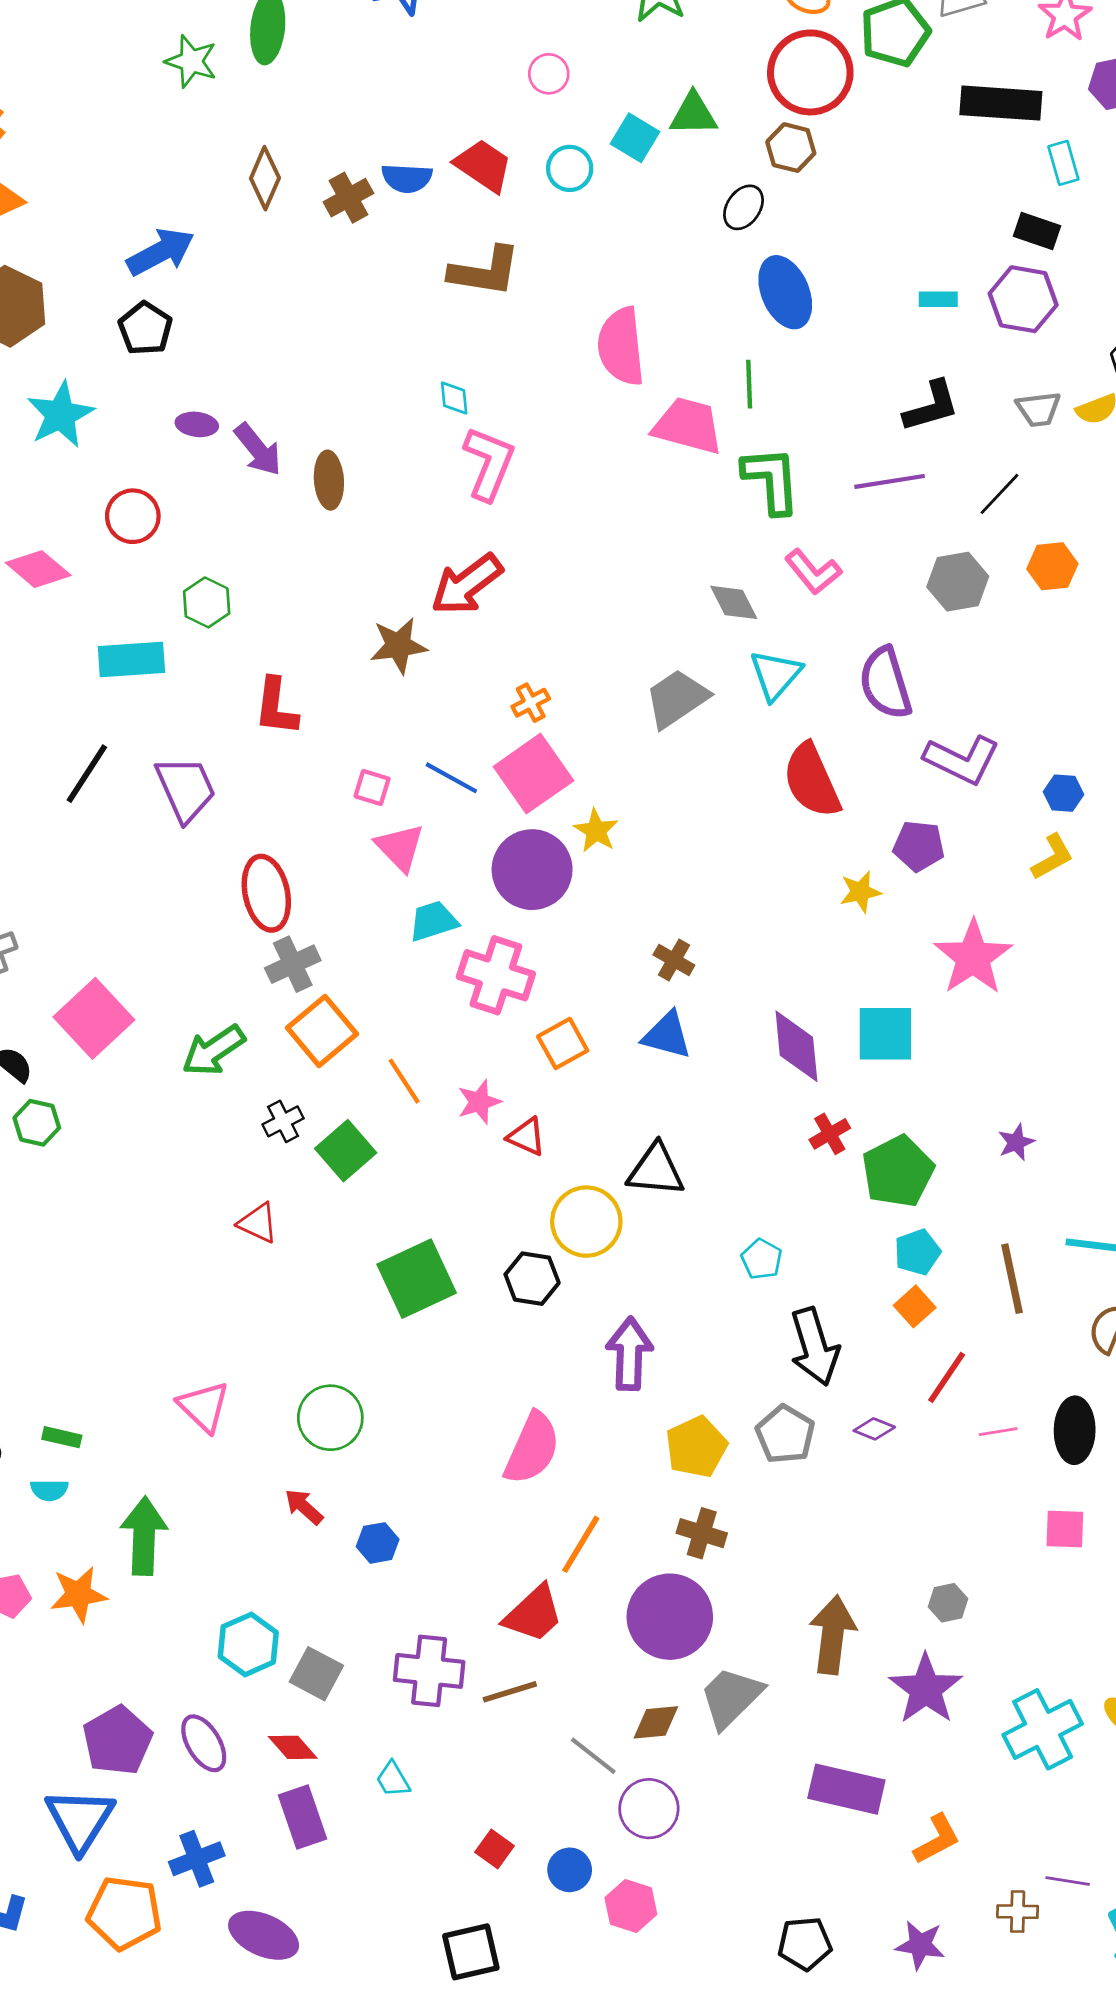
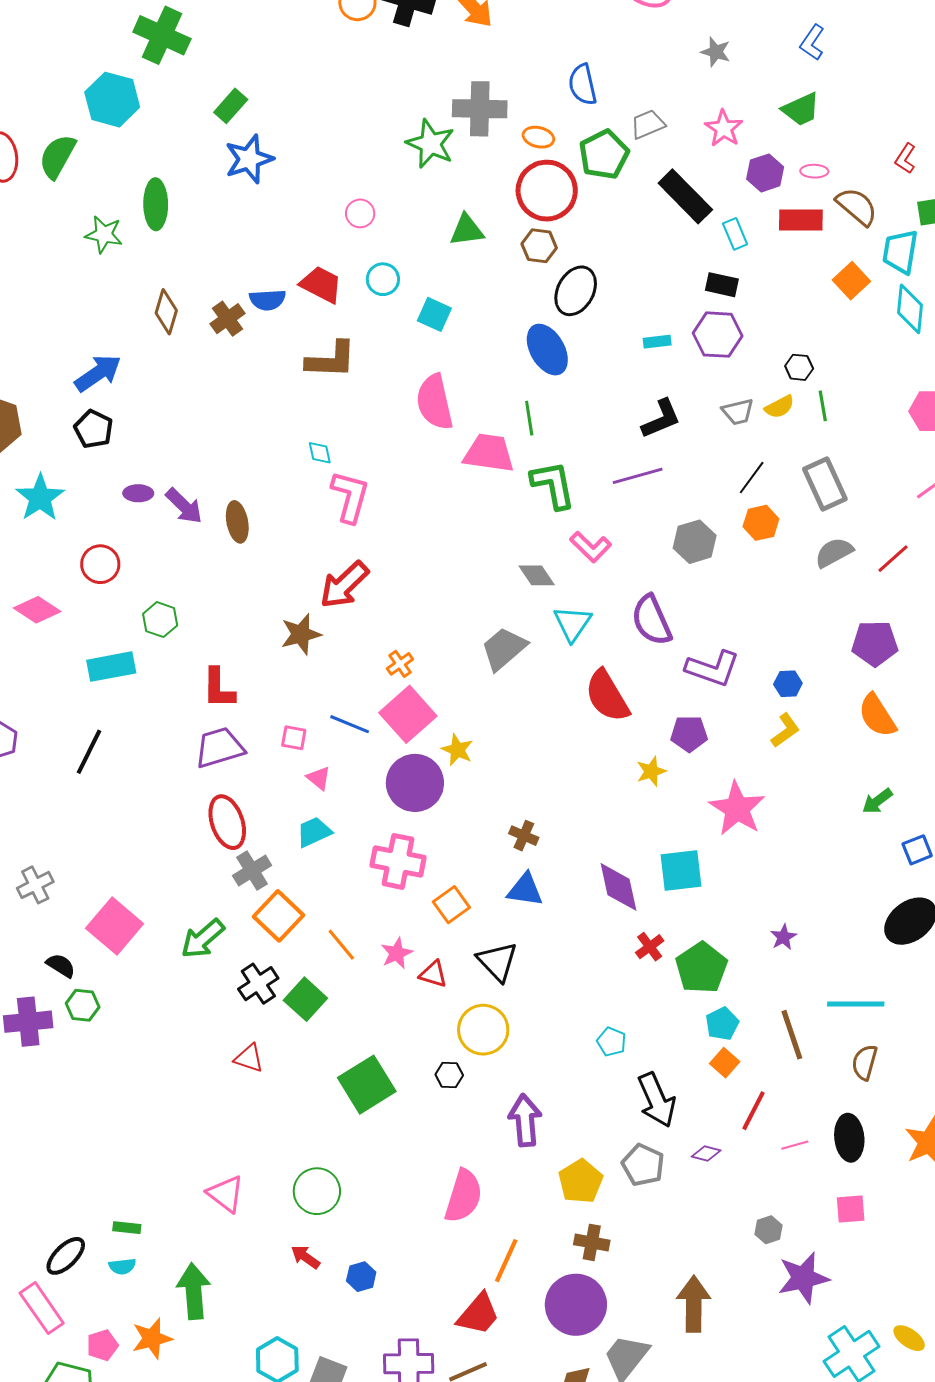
black rectangle: (1001, 103) -> (685, 196), turned 48
cyan square: (635, 138) -> (434, 314), moved
black ellipse: (744, 207) -> (576, 291), moved, size x1.5
black line: (999, 494) -> (752, 478), moved
purple trapezoid: (186, 789) -> (219, 748), moved, turned -76
pink triangle: (400, 847) -> (319, 778), size x0.7
cyan trapezoid: (433, 921) -> (314, 832), moved
black cross: (283, 1121) -> (258, 984), size x1.4
black triangle: (656, 1170) -> (497, 962), moved, turned 48
black hexagon: (532, 1279) -> (449, 1075), size x0.7
gray hexagon: (948, 1603) -> (768, 1230), moved
purple star: (926, 1689) -> (803, 1278), moved, turned 30

